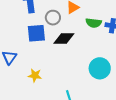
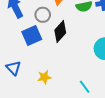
black diamond: (64, 38) -> (60, 32), turned -30

